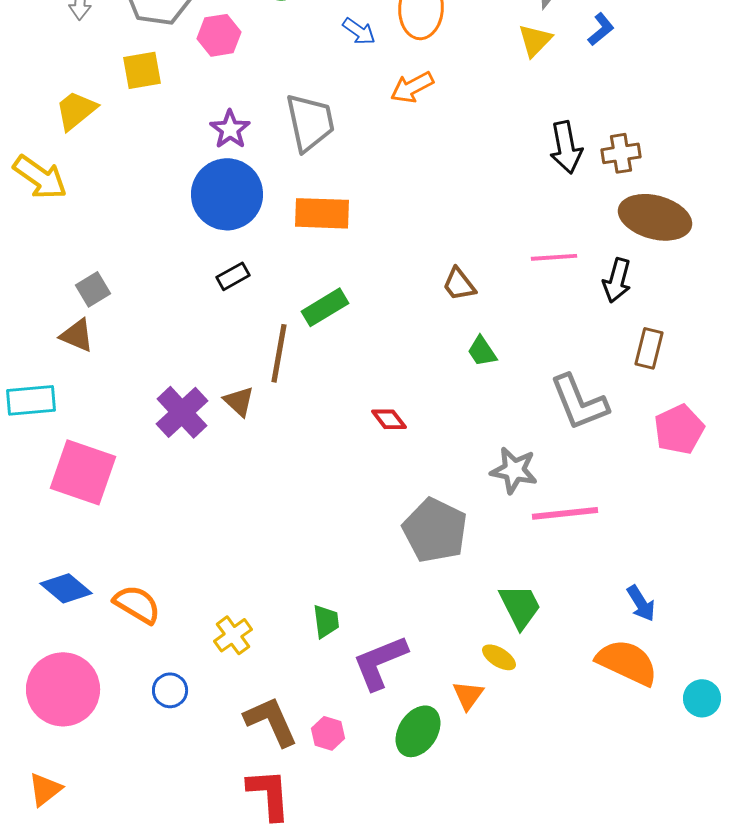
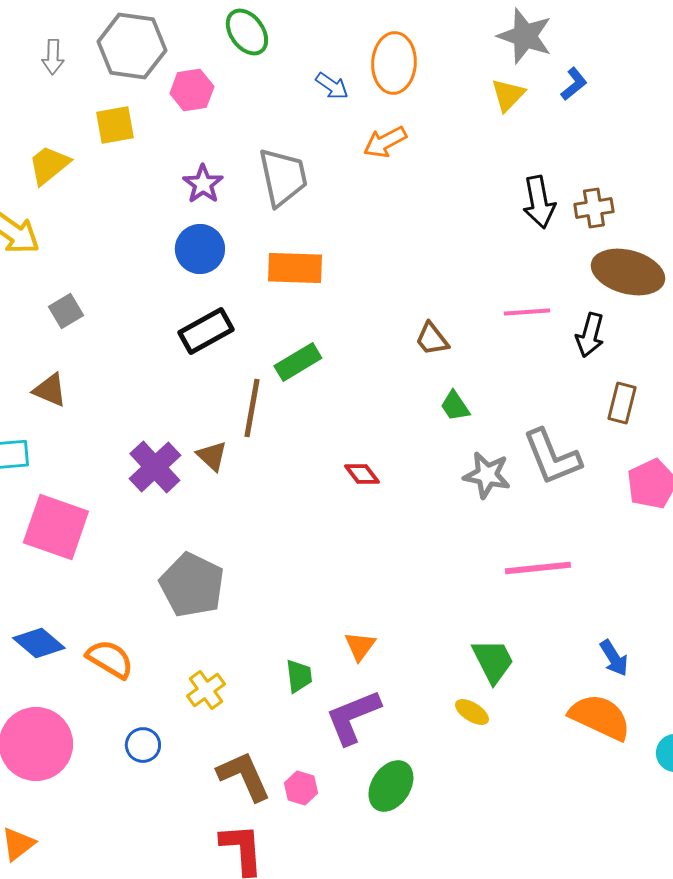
blue circle: (227, 194) -> (200, 249), size x0.7
black rectangle: (233, 276) -> (206, 331), size x1.6
gray square: (93, 289) -> (66, 311), moved
gray star: (514, 470) -> (487, 475), moved
gray pentagon: (435, 530) -> (192, 585), moved
orange triangle: (468, 695) -> (360, 646), moved

